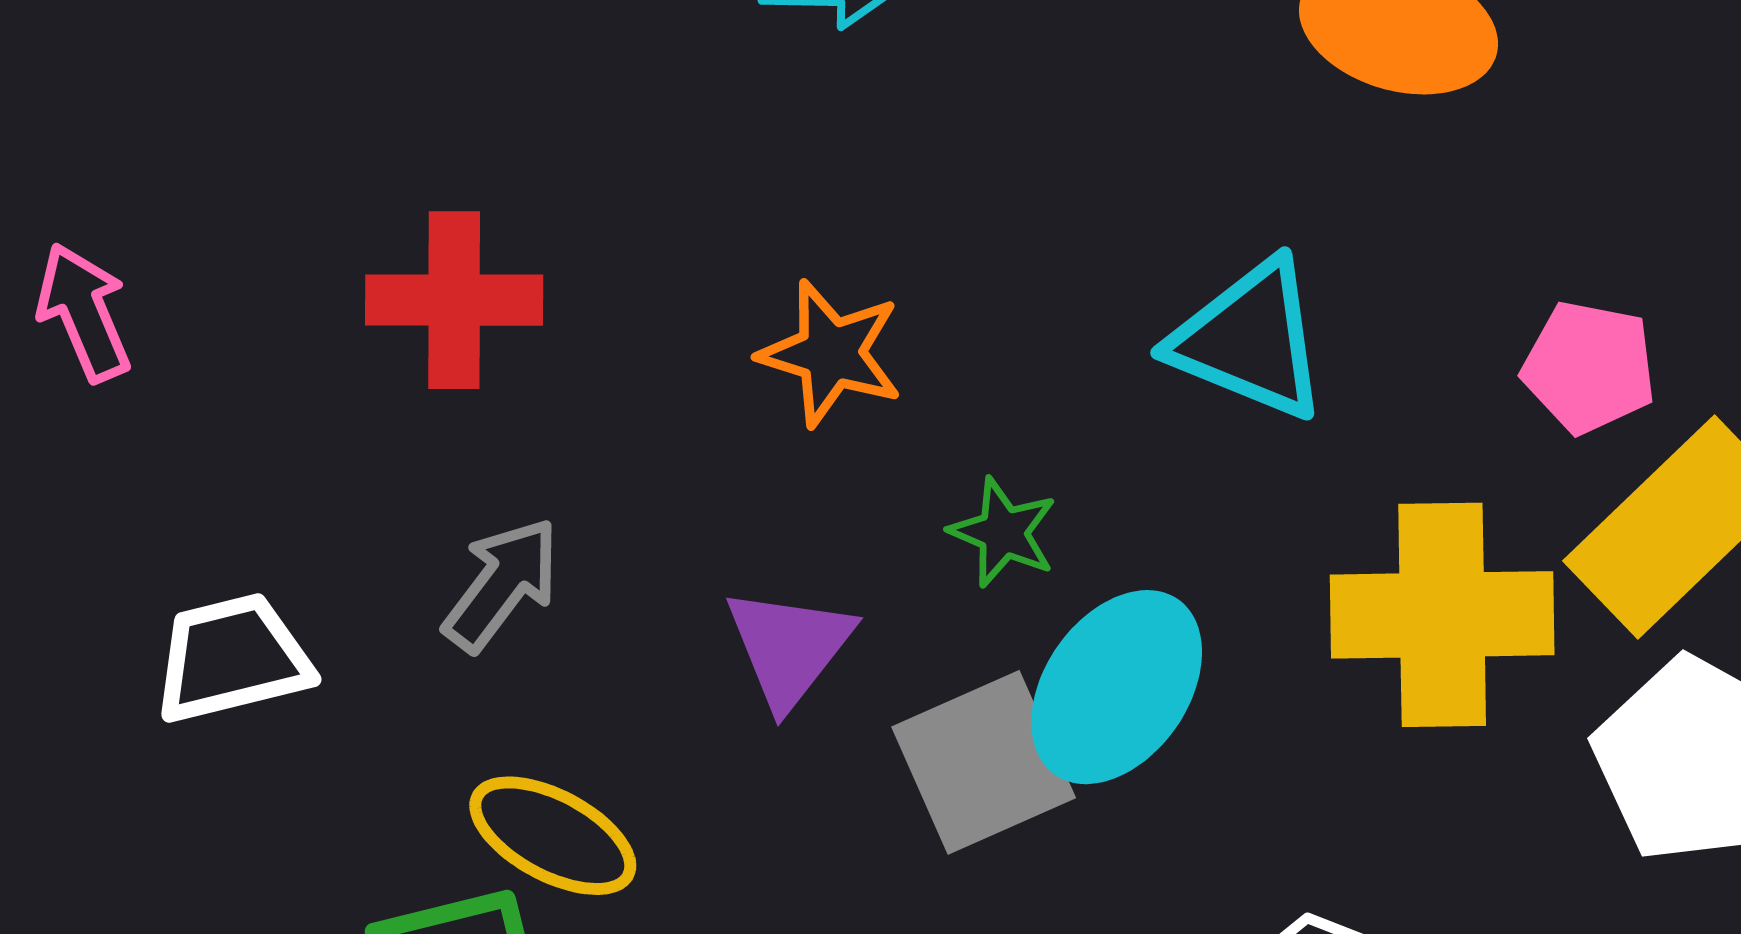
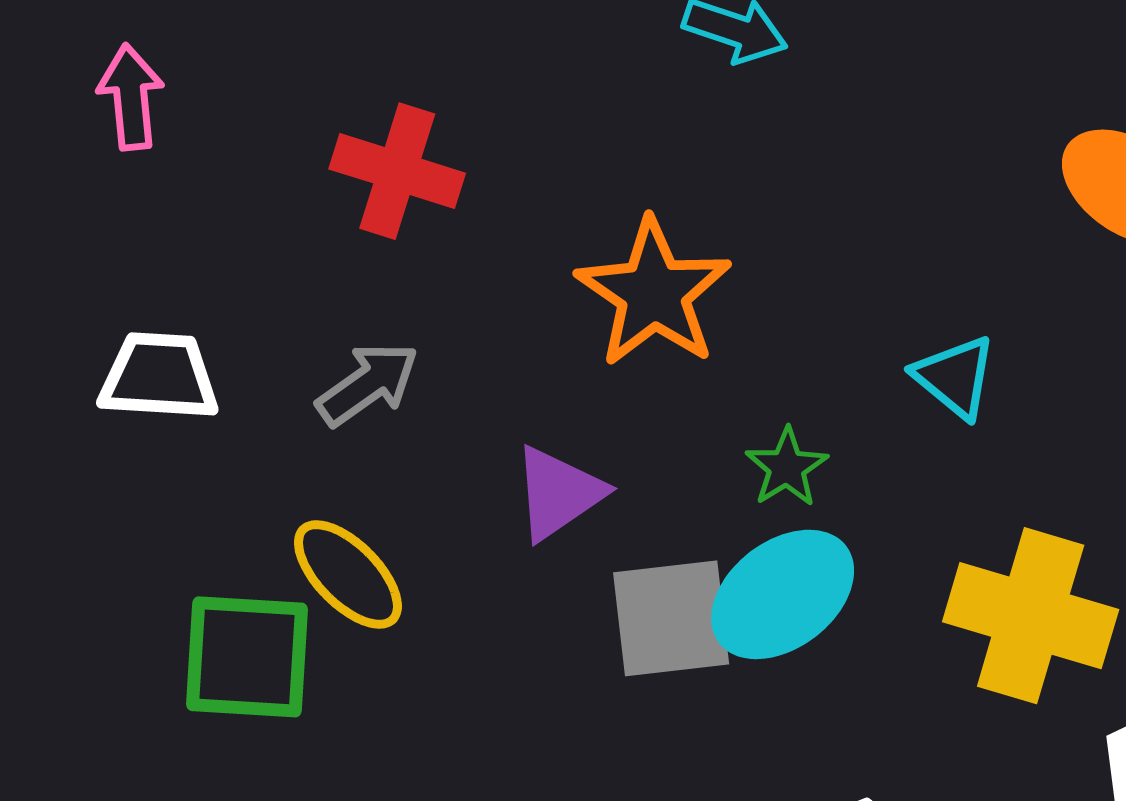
cyan triangle: (1250, 340) -> (955, 377), size x0.7
orange star: (831, 353) -> (654, 293), size x1.4
green star: (1003, 532) -> (787, 467), moved

